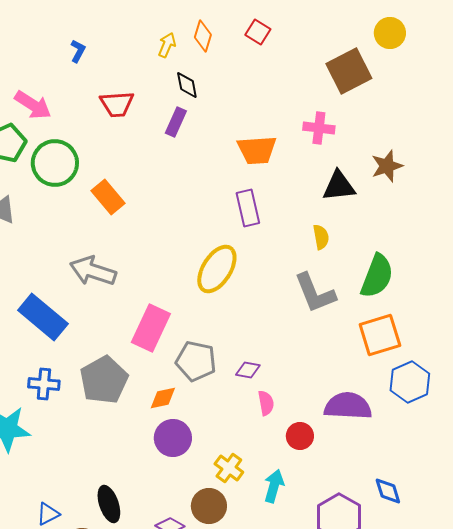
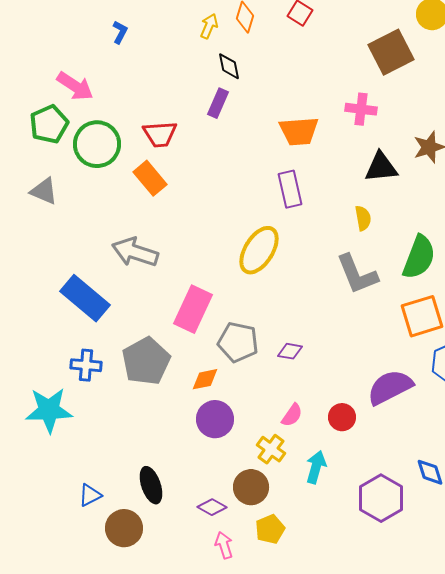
red trapezoid: (117, 104) -> (160, 134), moved
pink semicircle: (266, 403) -> (292, 415), moved, turned 45
purple semicircle: (348, 406) -> (390, 387), turned -30

